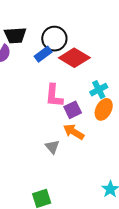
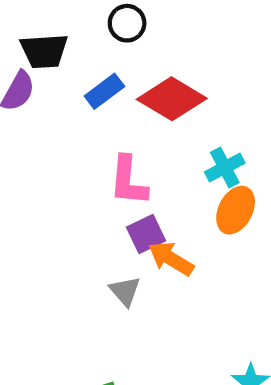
black circle: (54, 39) -> (127, 23), moved, size x0.7
purple square: (73, 110) -> (146, 234), moved

